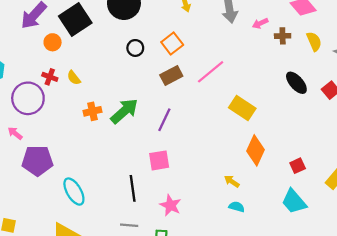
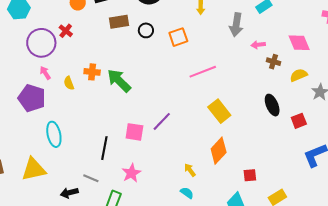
yellow semicircle: (314, 41) -> (299, 75), turned -108
brown rectangle: (171, 76) -> (119, 22), moved
yellow semicircle: (74, 78) -> (69, 83), moved
green arrow: (124, 111) -> (119, 81), turned -112
purple line: (164, 120) -> (162, 121), moved
pink arrow: (15, 133) -> (45, 73), moved

